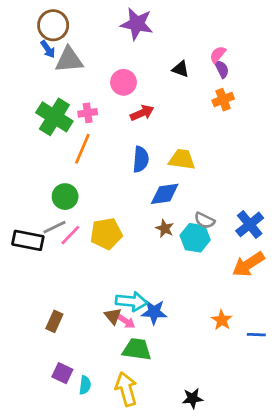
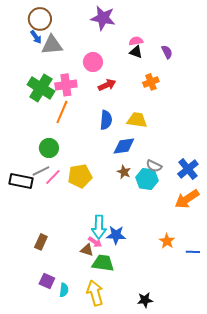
pink semicircle: (218, 54) -> (136, 41), moved, turned 40
orange cross: (223, 100) -> (151, 82), moved
pink cross: (88, 113) -> (66, 85), size x1.5
cyan arrow: (131, 301) -> (99, 227), turned 85
brown triangle: (113, 316) -> (87, 250), moved, turned -32

